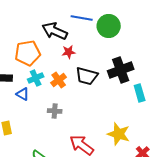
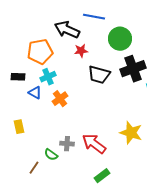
green circle: (109, 26) -> (120, 39), moved
orange cross: (59, 80) -> (60, 99), moved
gray cross: (55, 111) -> (67, 144), moved

